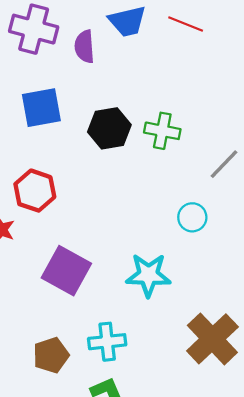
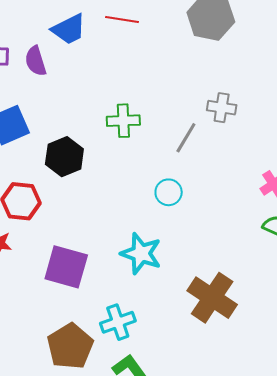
black hexagon: (109, 128) -> (64, 157), moved
cyan star: (148, 275) -> (141, 254), turned 30
brown pentagon: (51, 355) -> (70, 346), size x1.4

